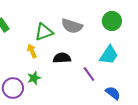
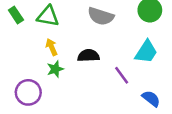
green triangle: (44, 32) -> (48, 16), moved, turned 30
green star: (34, 78) -> (55, 69), moved

